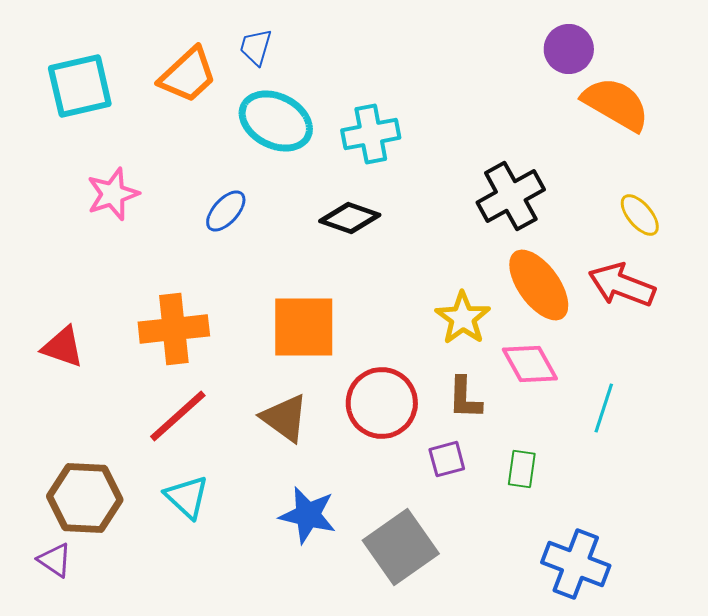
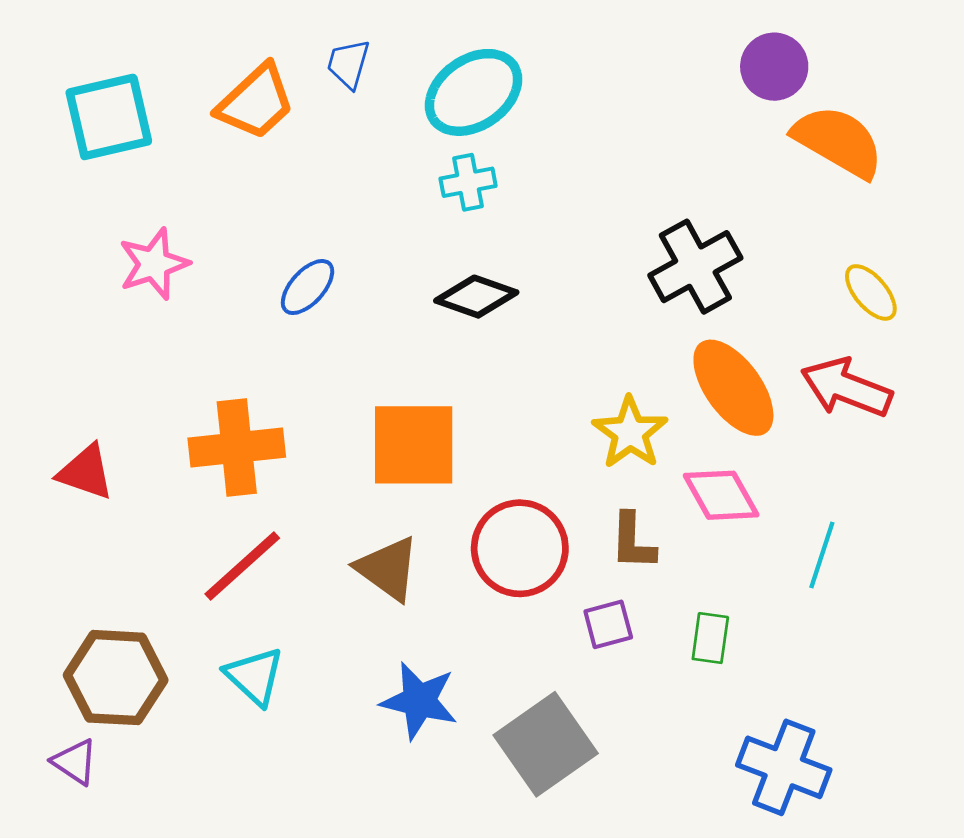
cyan ellipse: (276, 121) -> (474, 92), moved, turned -62
cyan cross: (371, 134) -> (468, 182), moved, size x0.7

